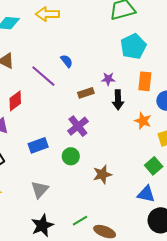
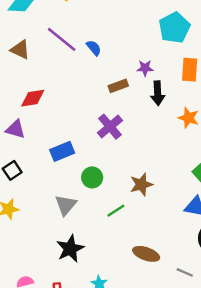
purple line: (43, 76) -> (62, 39), moved
red diamond: (15, 101) -> (33, 98), turned 30
green circle: (71, 156) -> (92, 177), moved
green line: (80, 221) -> (116, 211), moved

